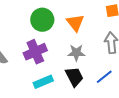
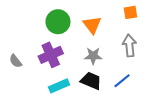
black trapezoid: (74, 77) -> (91, 81), turned -40

